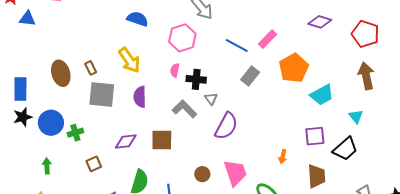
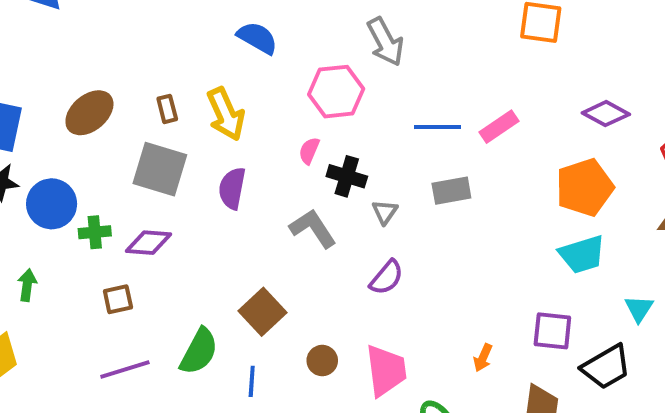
blue line: (237, 46) -> (438, 127), turned -40
brown rectangle: (91, 68) -> (167, 109), moved
orange pentagon: (294, 68) -> (585, 187), moved
brown ellipse: (61, 73) -> (89, 113), turned 55
gray rectangle: (250, 76) -> (451, 191), turned 30
gray triangle: (211, 99) -> (385, 212), moved
purple semicircle: (226, 126) -> (387, 277), size x0.7
brown square: (162, 140) -> (262, 312), moved, turned 35
purple diamond: (126, 141) -> (149, 243), moved

